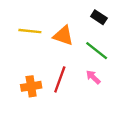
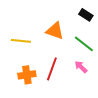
yellow line: (30, 31) -> (21, 41), moved

